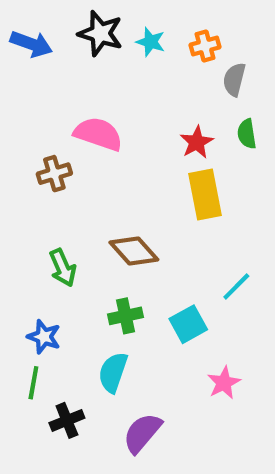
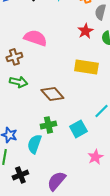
red star: (197, 142) -> (85, 31), moved
yellow rectangle: (205, 195) -> (86, 67), turned -70
green arrow: (63, 268) -> (18, 82), moved, turned -54
cyan semicircle: (113, 372) -> (34, 144), moved

